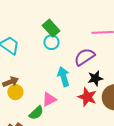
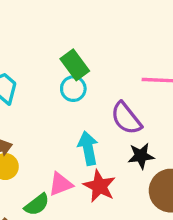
purple semicircle: (84, 57) -> (126, 118), turned -100
red star: (87, 97) -> (99, 186), moved

